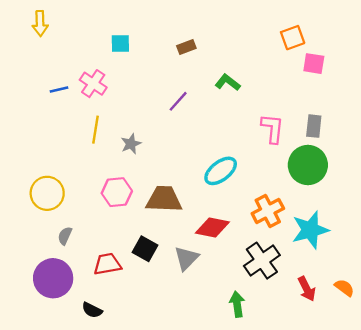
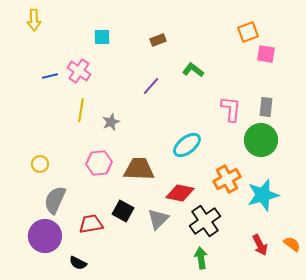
yellow circle: (47, 193) -> (40, 164), size x0.6
gray semicircle: (65, 236) -> (55, 200), size x1.8
black cross: (262, 261) -> (205, 221), moved

